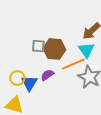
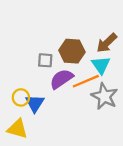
brown hexagon: (54, 49) -> (72, 51), moved
purple semicircle: (47, 75) -> (61, 79), moved, size x1.5

